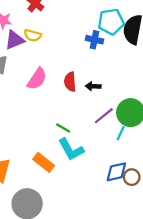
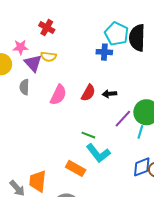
cyan pentagon: (111, 22) -> (117, 34), turned -30
purple triangle: (15, 40) -> (33, 63), turned -42
red semicircle: (70, 82) -> (88, 93), turned -138

